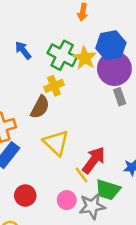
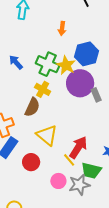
purple circle: (114, 69) -> (80, 83), moved
yellow cross: (54, 86) -> (43, 89), turned -35
red circle: (25, 196) -> (31, 162), moved

